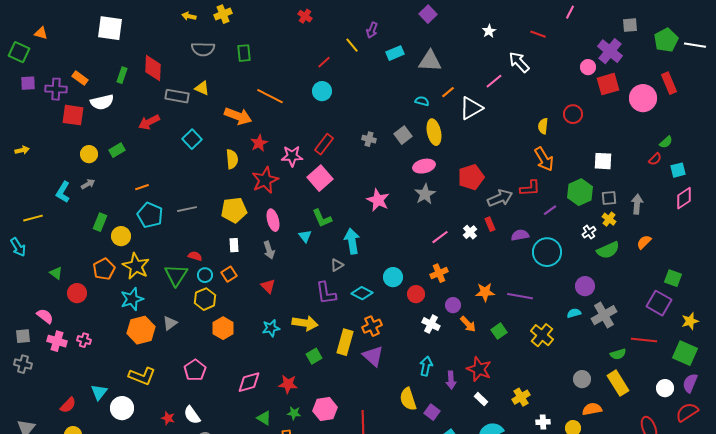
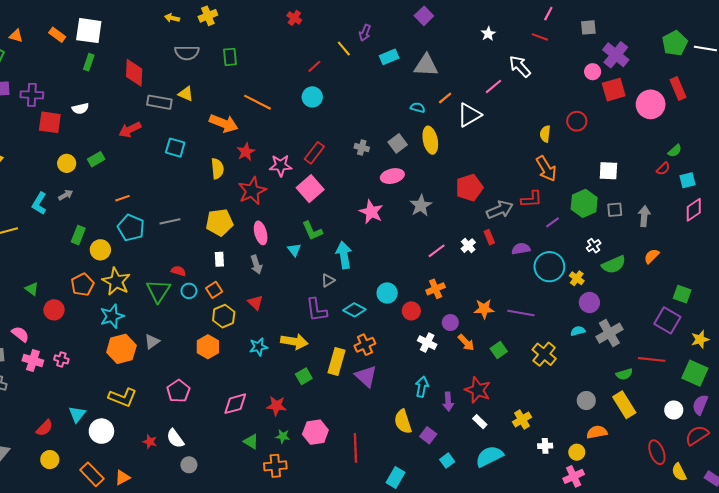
pink line: (570, 12) -> (548, 14), moved
gray square: (630, 25) -> (588, 27), moved
green rectangle: (122, 75) -> (89, 62), moved
orange rectangle: (80, 78) -> (57, 35), moved
white semicircle: (102, 102) -> (80, 109), size x0.7
cyan square: (192, 139) -> (175, 148), turned -30
pink ellipse: (424, 166) -> (392, 176), moved
yellow cross: (609, 219) -> (577, 278), moved
yellow hexagon: (205, 299) -> (224, 316), moved

